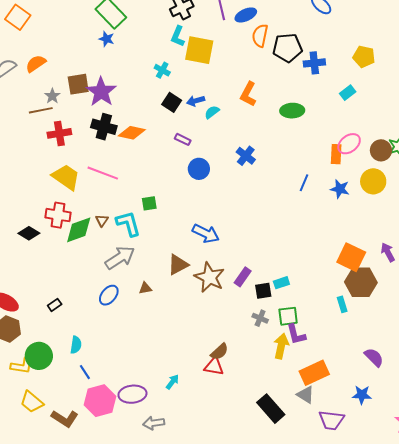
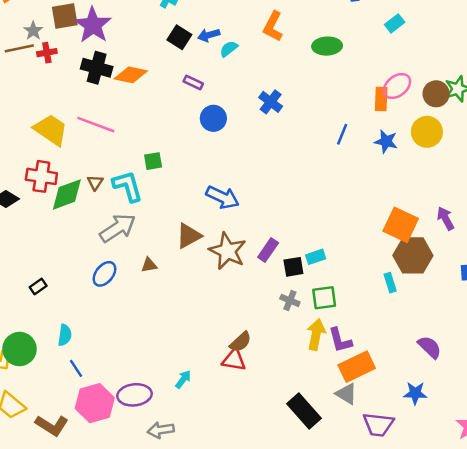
red cross: (59, 133) -> (47, 53), moved, size x0.7
purple L-shape: (296, 334) -> (340, 340), moved

